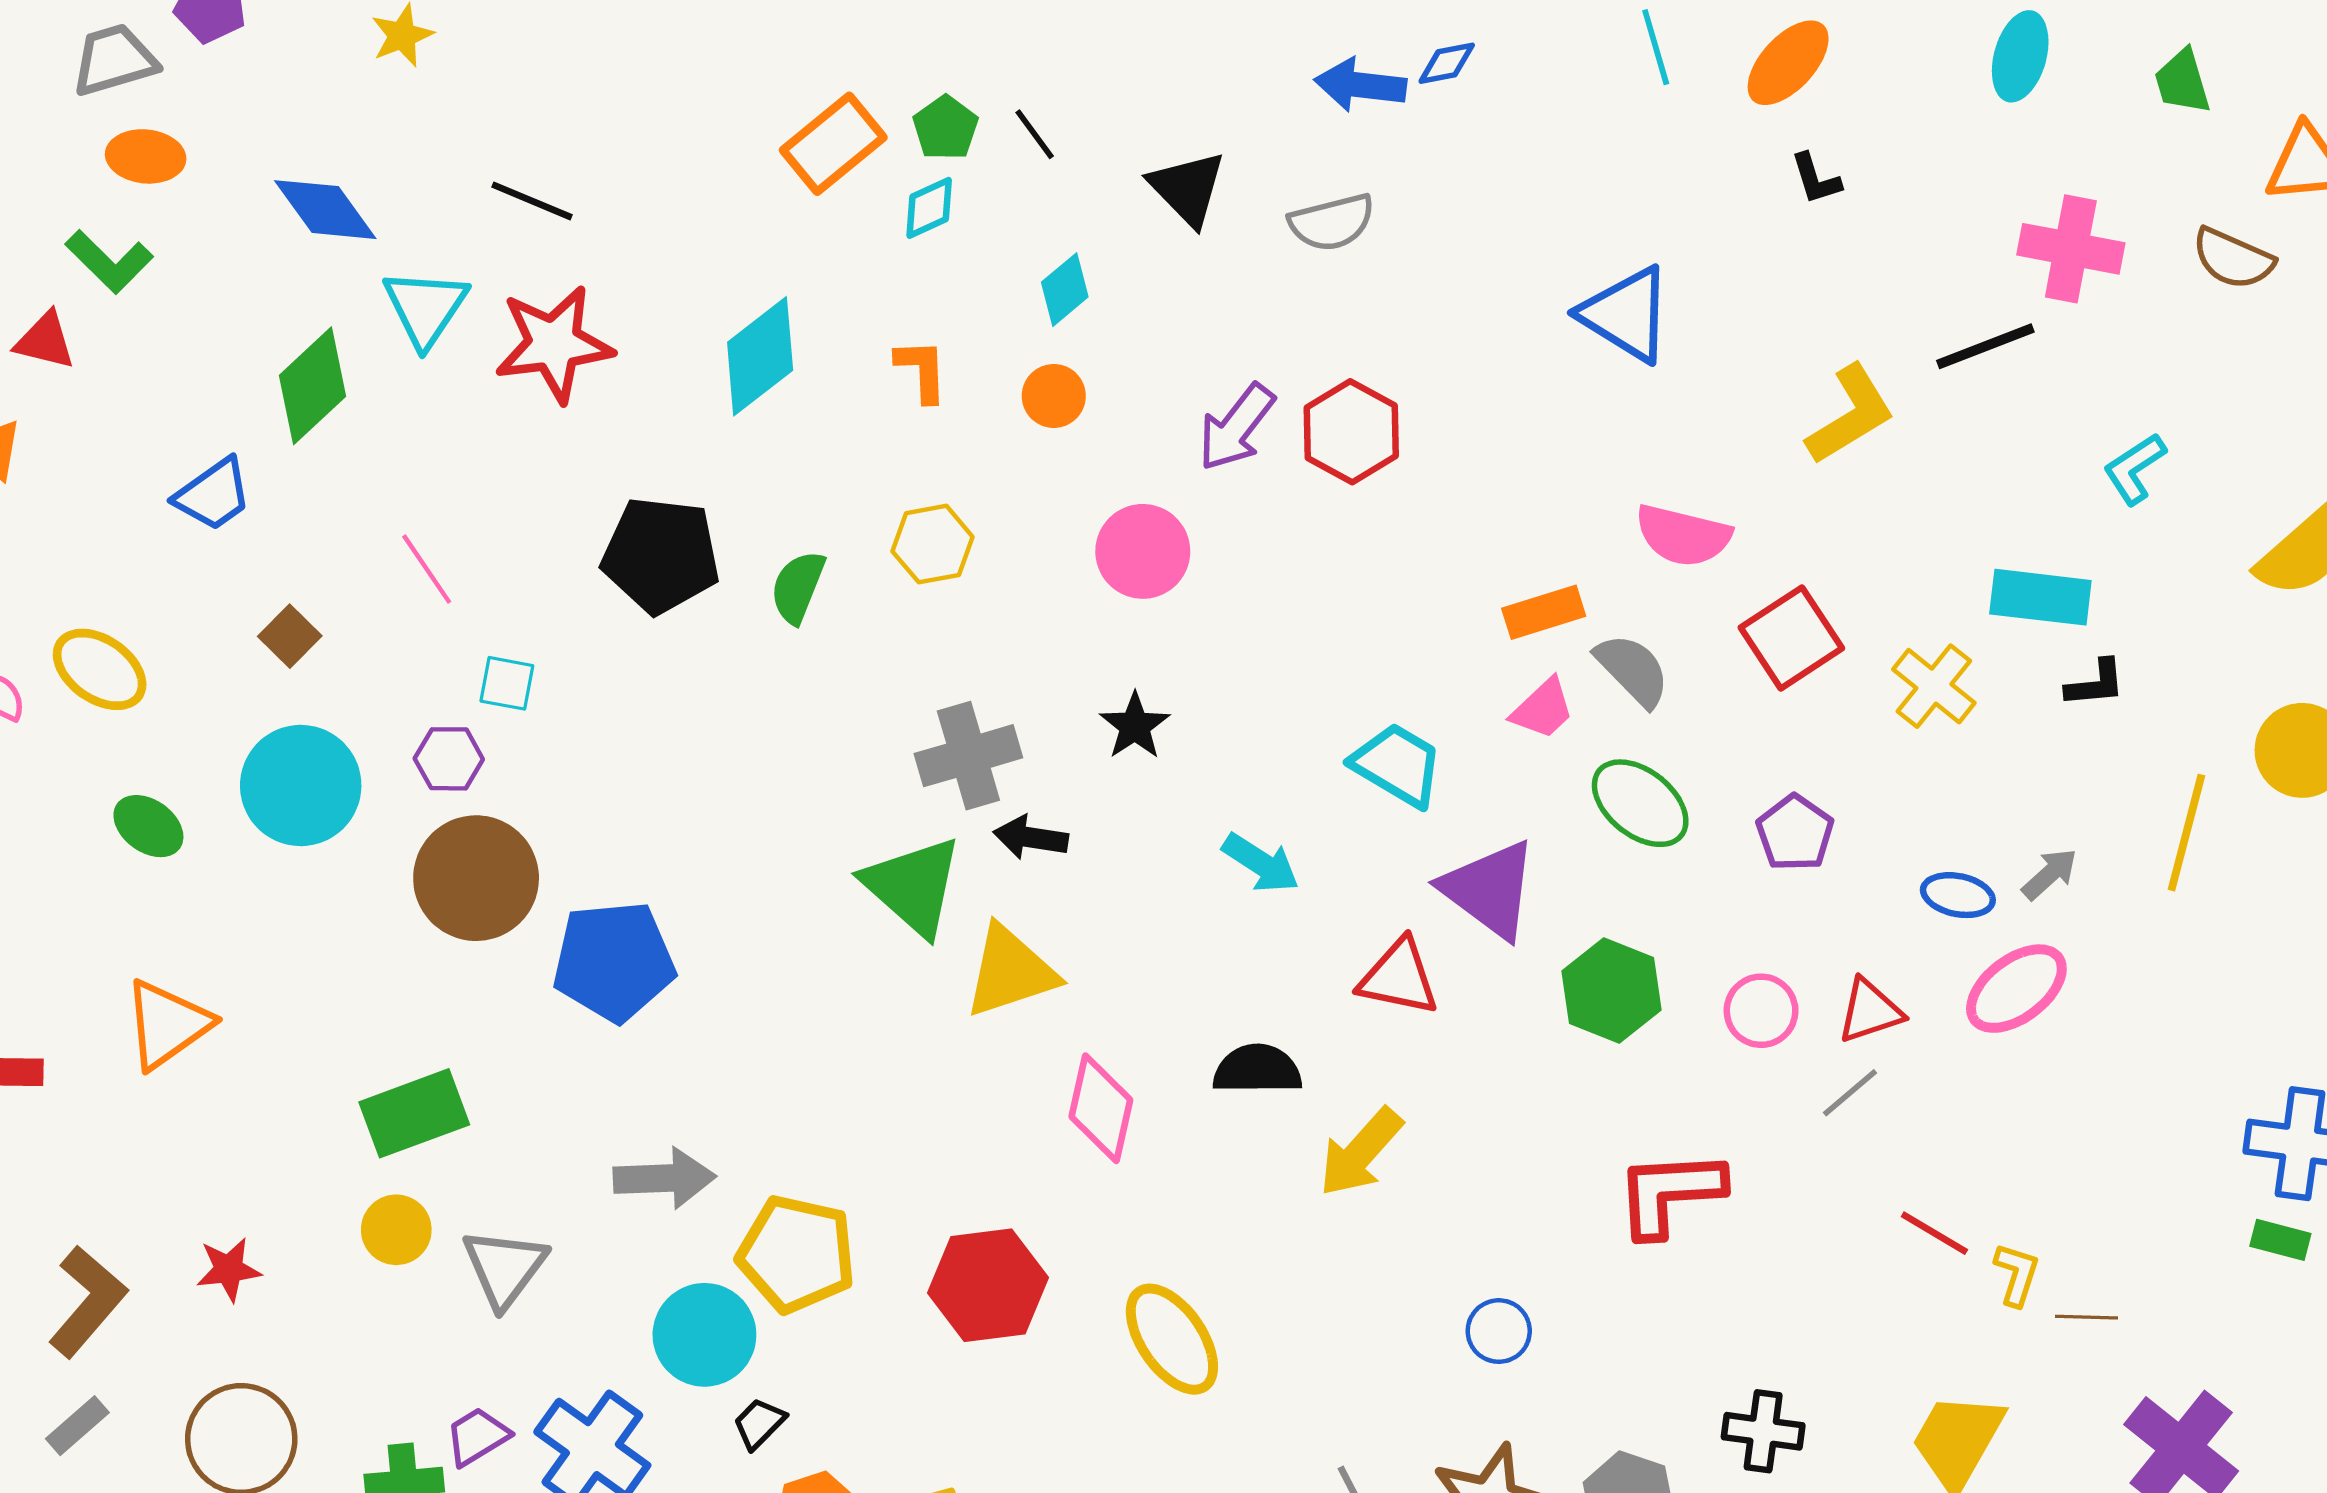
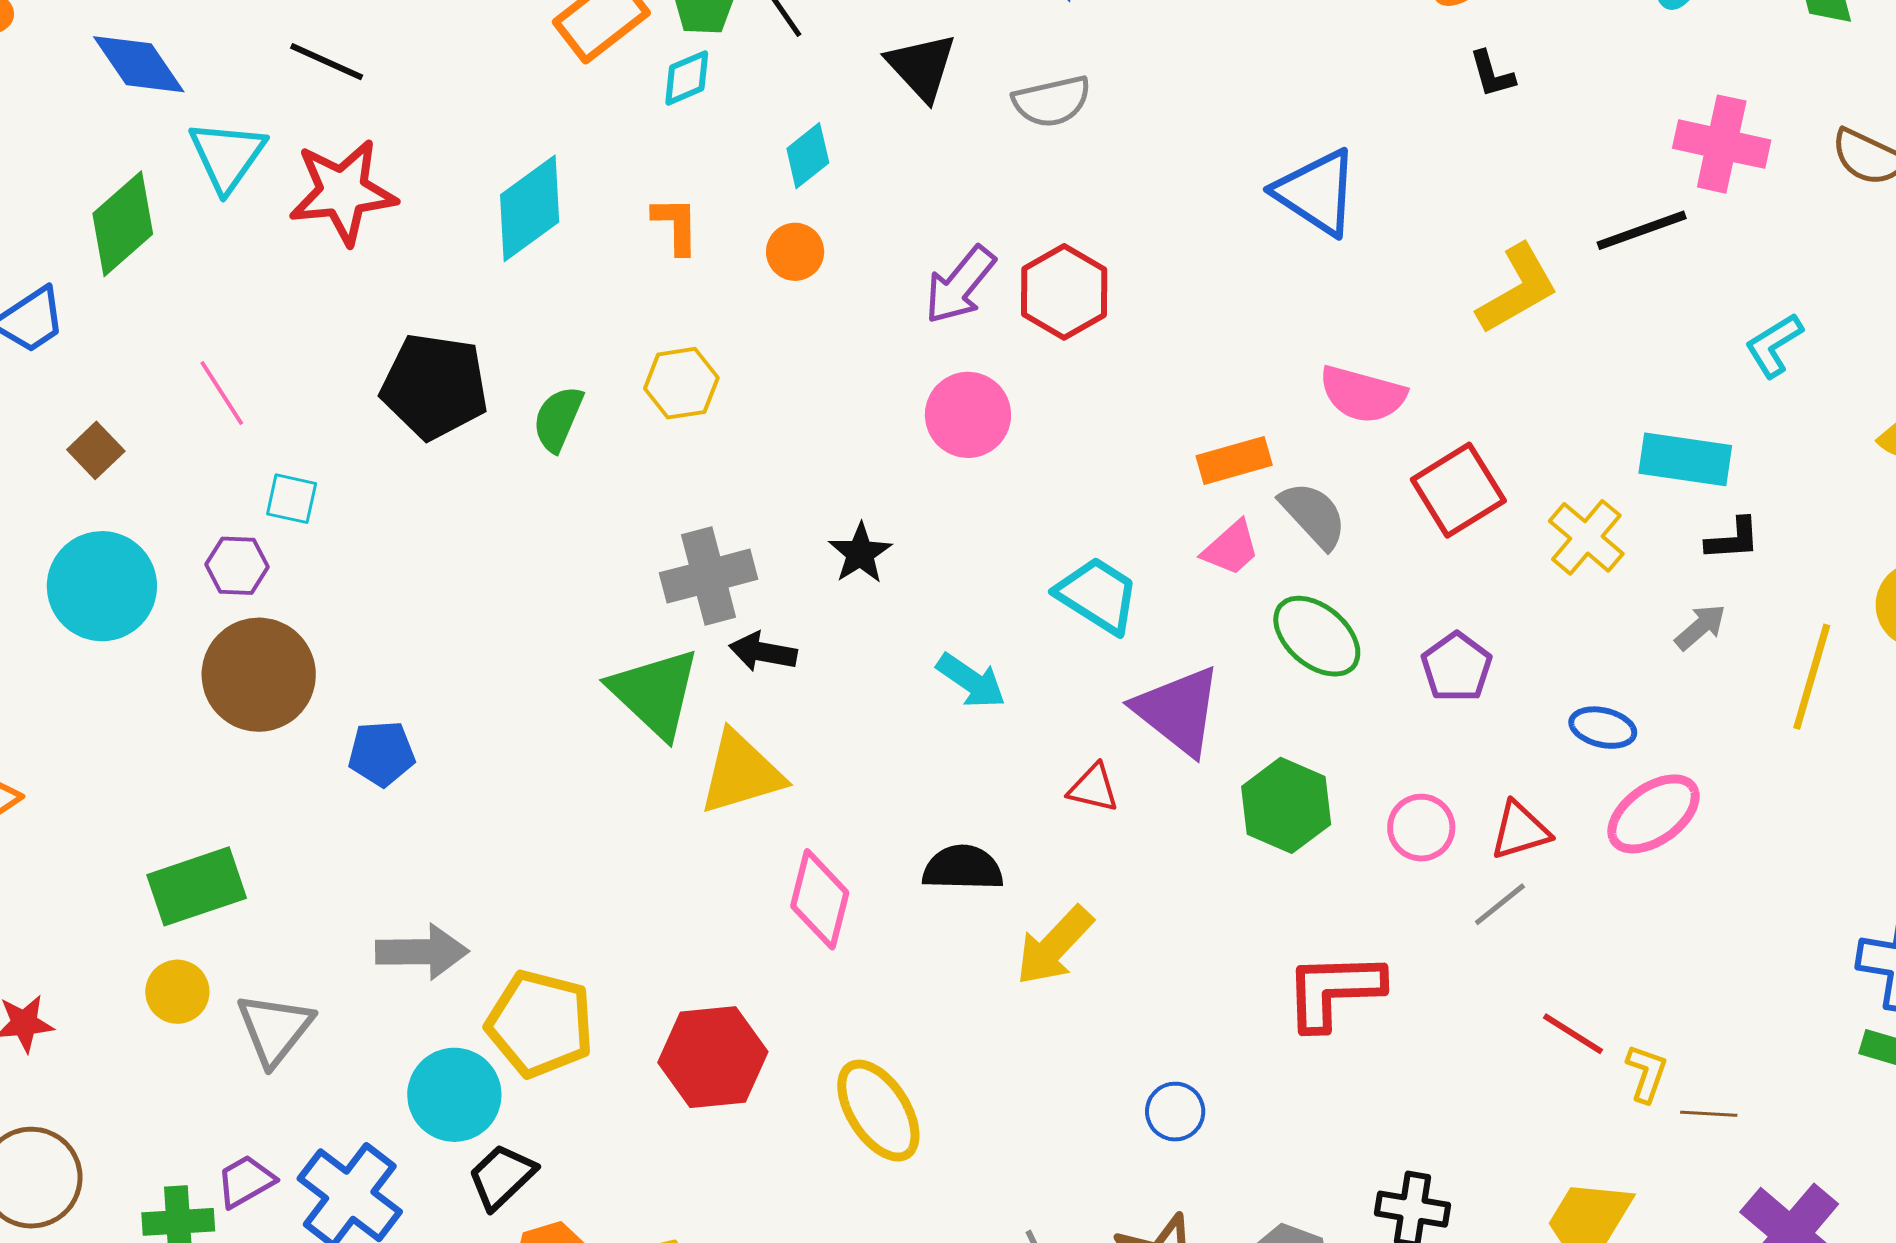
pink circle: (1143, 551) -> (968, 415), moved
gray arrow: (2050, 874) -> (1700, 627), moved
blue pentagon: (614, 961) -> (382, 754), size x0.6
red triangle: (1399, 977) -> (1093, 788), size x0.7
black trapezoid: (759, 1423) -> (502, 1177), size x1.4

